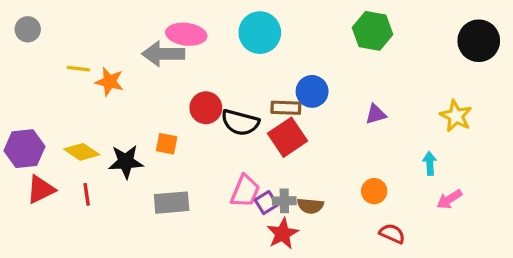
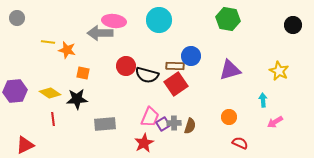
black circle: (479, 41) -> (293, 25), size x0.7
purple triangle: (376, 114) -> (230, 70), size x1.6
orange square: (167, 144) -> (83, 73), moved
red triangle: (41, 189) -> (25, 145), moved
brown semicircle: (310, 206) -> (190, 126), turned -77
red star: (283, 234) -> (144, 143), moved

